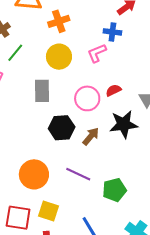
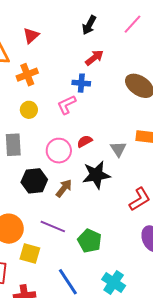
yellow circle: (59, 57) -> (29, 110), size x0.7
green pentagon: (114, 190) -> (90, 241), turned -30
yellow square: (48, 211) -> (30, 253), moved

